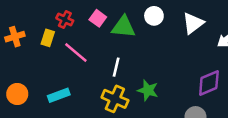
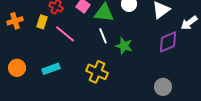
white line: (116, 67) -> (103, 36), moved, turned -35
purple diamond: (209, 83) -> (168, 42), moved
green star: (148, 90) -> (124, 46), moved

